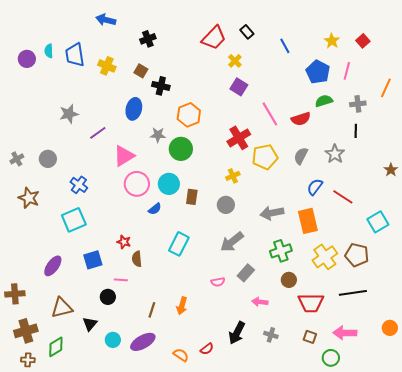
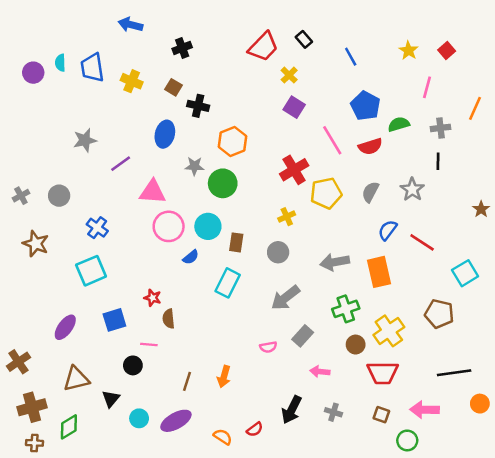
blue pentagon: (318, 72) -> (365, 106), moved
pink triangle: (124, 156) -> (153, 192), turned 35
cyan rectangle: (179, 244) -> (228, 283), moved
yellow cross: (325, 257) -> (389, 331), moved
black line: (353, 293) -> (454, 373), moved
brown cross: (15, 294) -> (18, 362), turned -30

